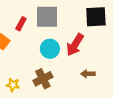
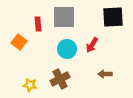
red rectangle: (21, 24) -> (38, 24), turned -32
red arrow: (75, 45) -> (92, 45), size x0.7

